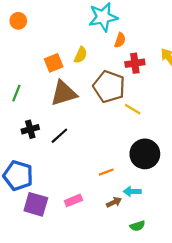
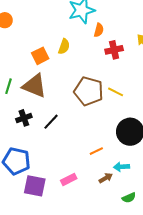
brown pentagon: (109, 87) -> (89, 91), moved
brown triangle: (64, 93) -> (35, 86), moved, turned 44

